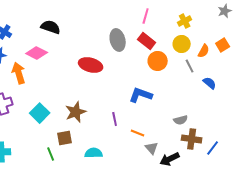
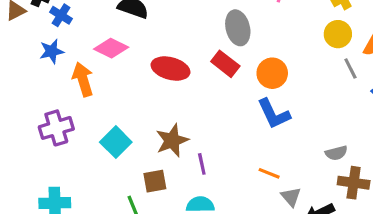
red rectangle: (147, 41) -> (225, 64), moved
orange circle: (158, 61) -> (272, 73), moved
red ellipse: (91, 65) -> (171, 69), moved
blue L-shape: (141, 95) -> (274, 114), turned -135
purple line: (115, 119) -> (202, 164), moved

